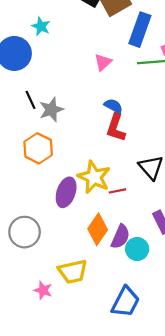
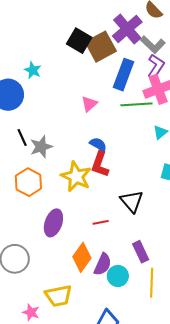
yellow star: (94, 177) -> (76, 177), moved

